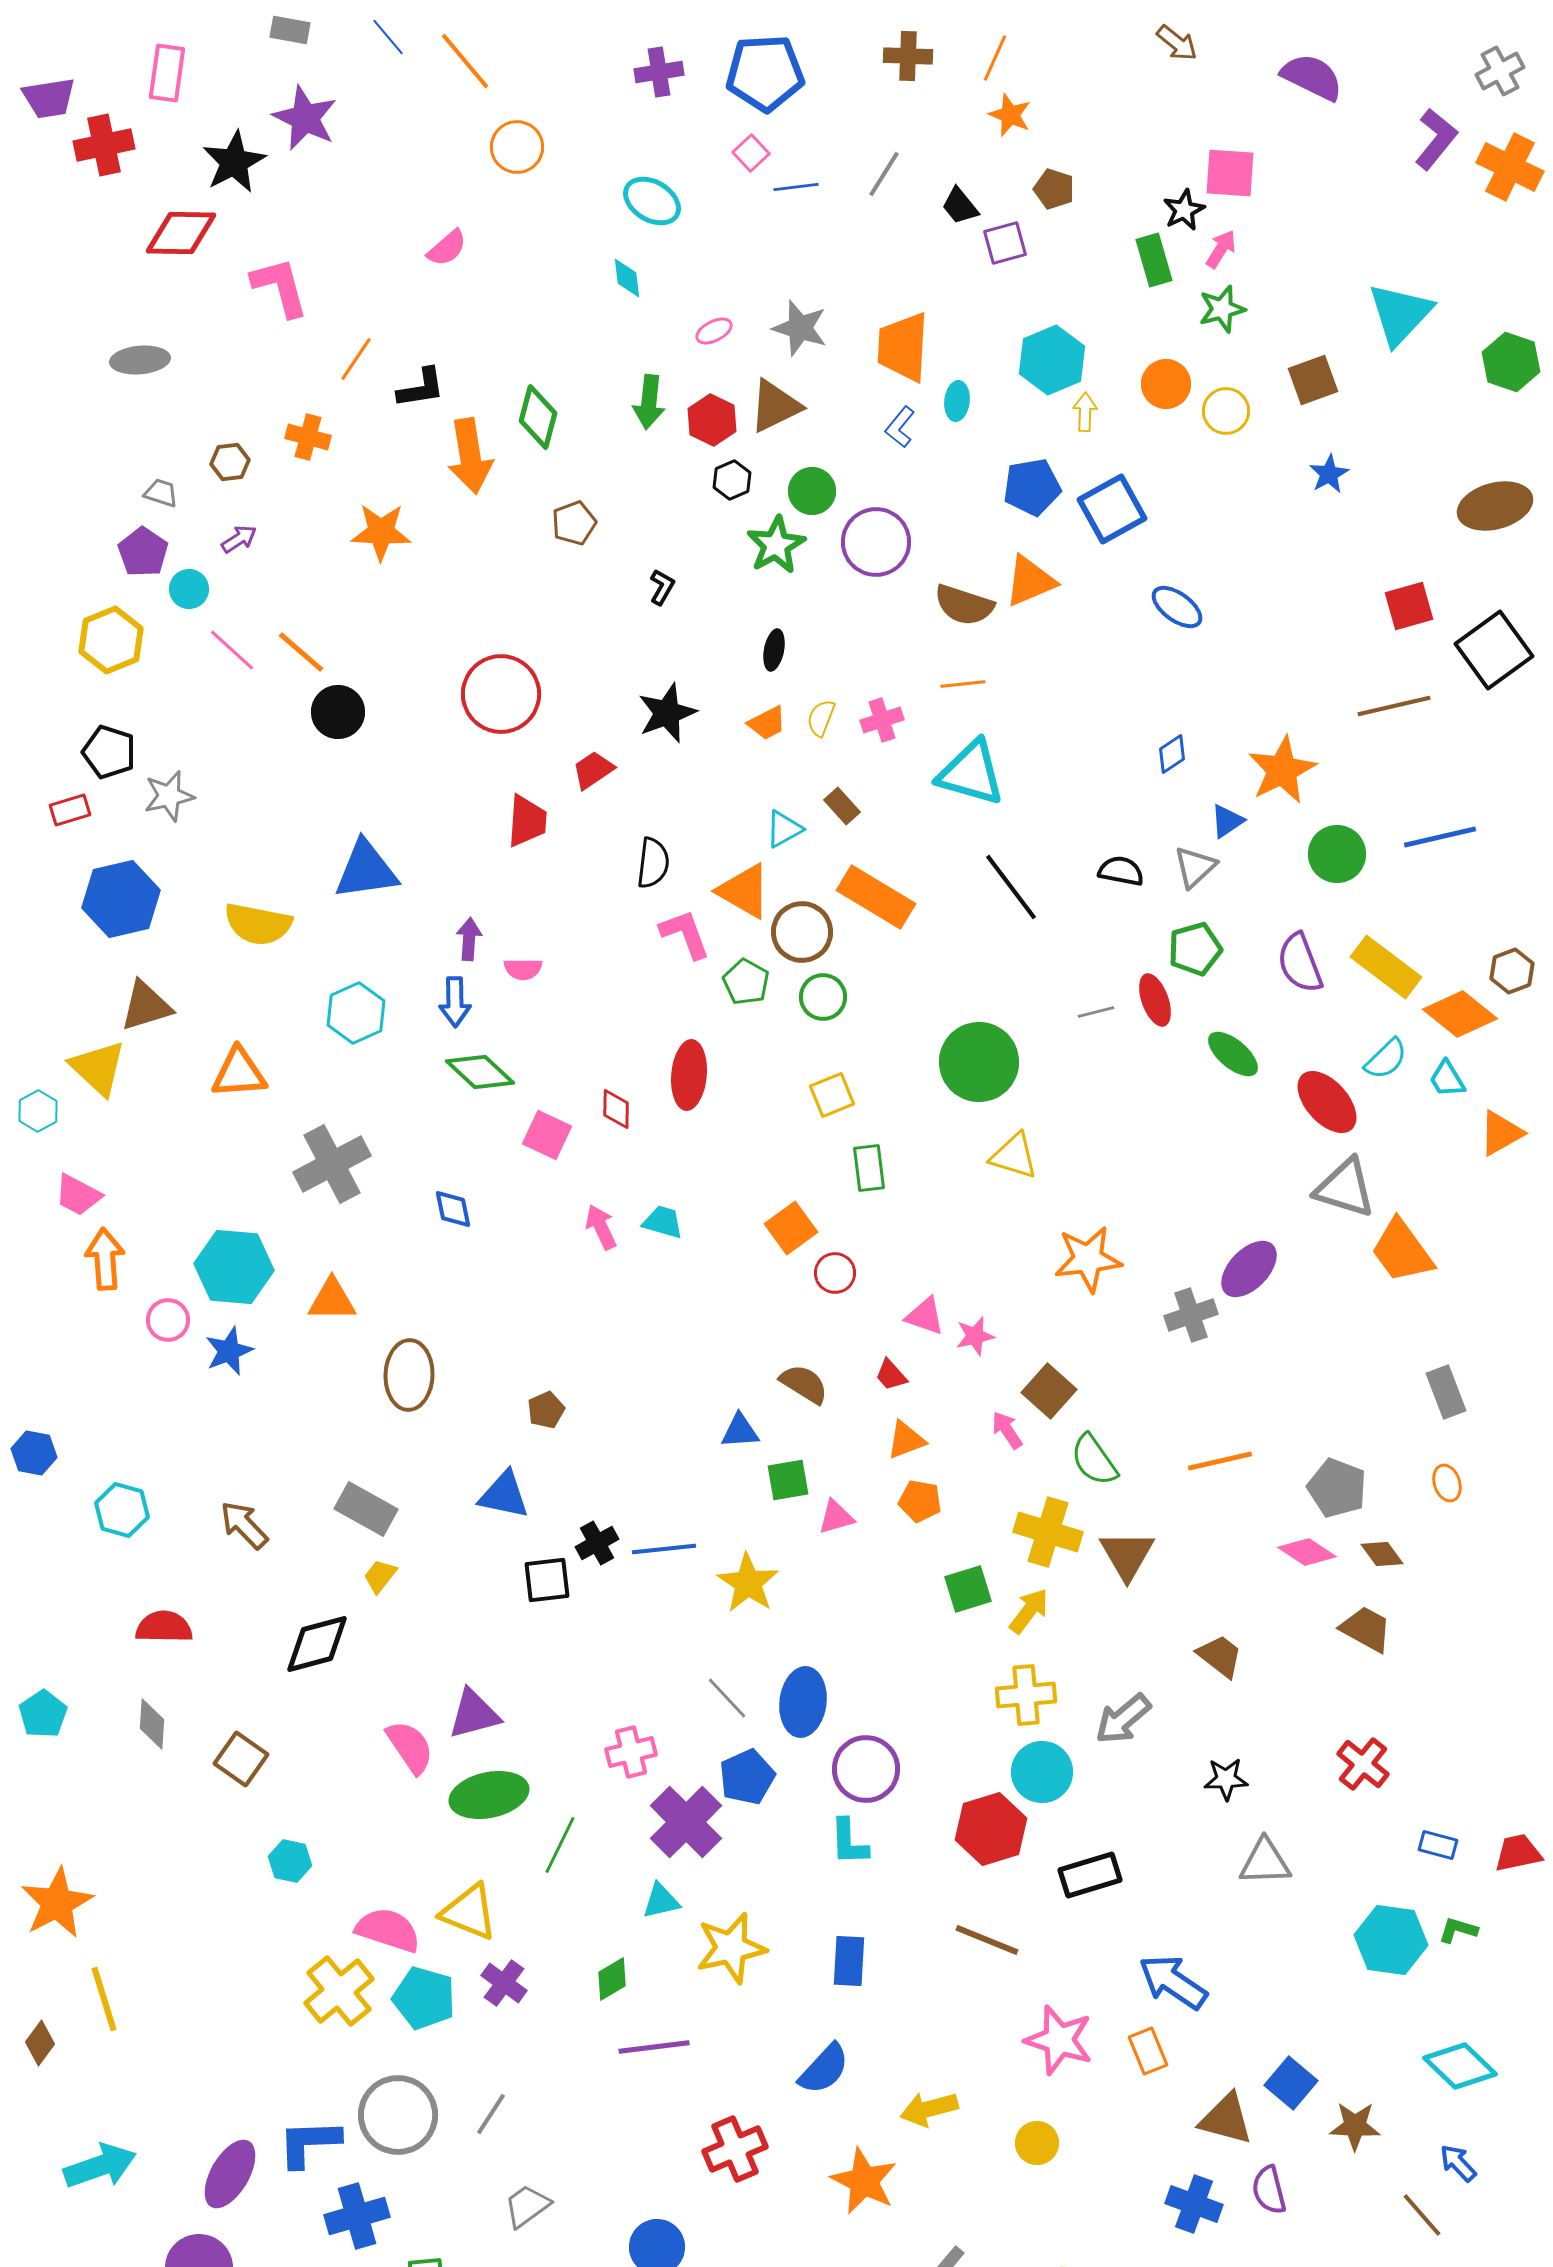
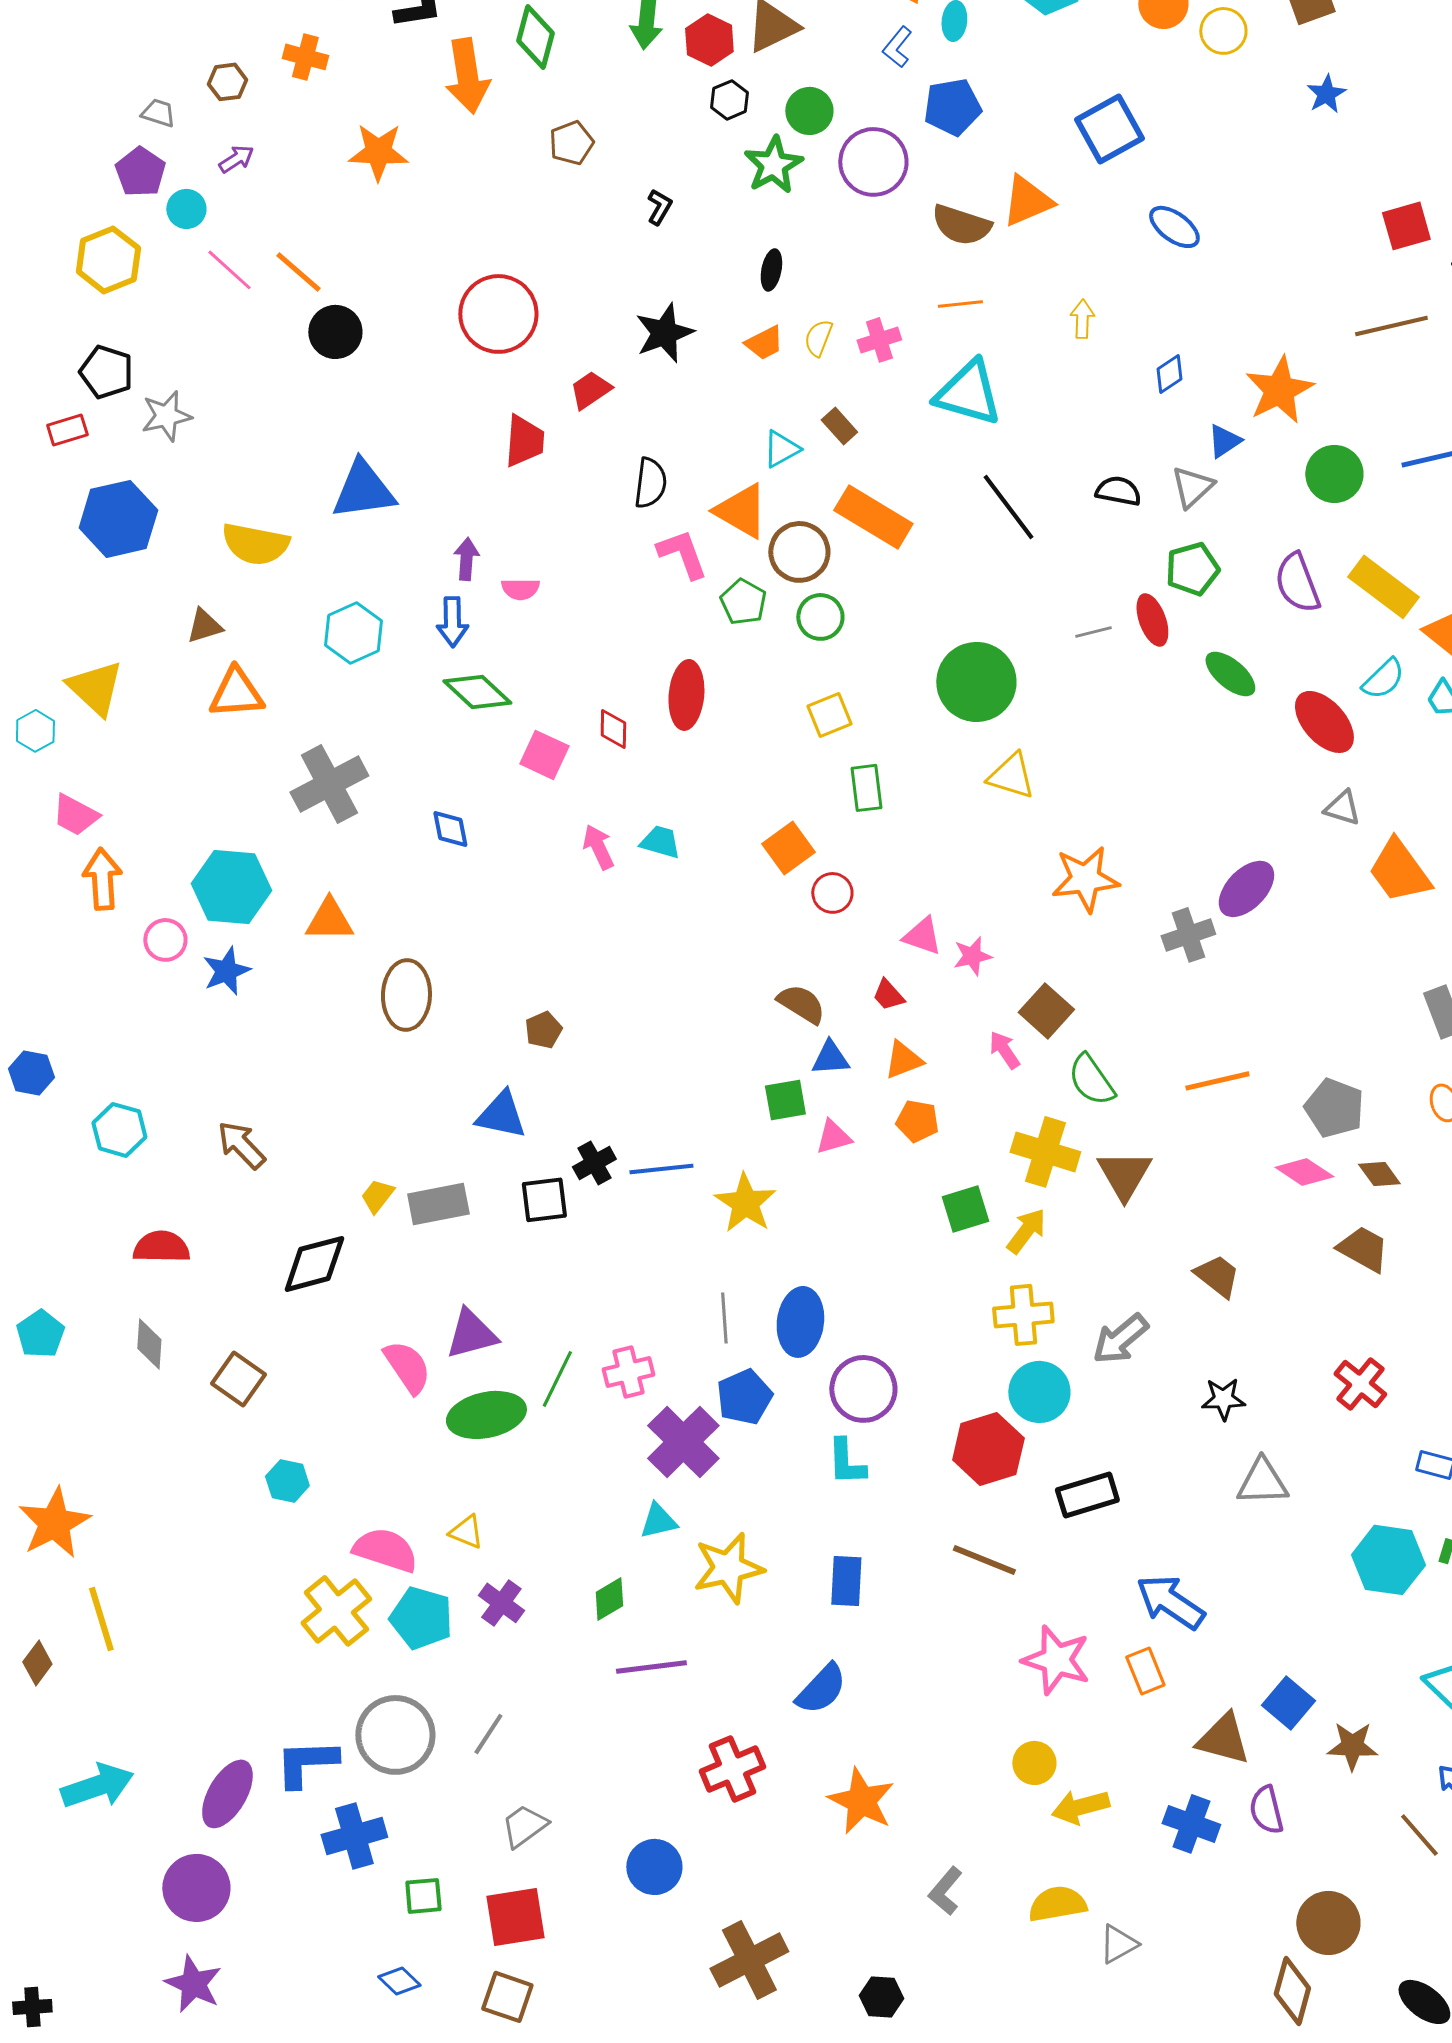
yellow arrow: (1085, 412) -> (1082, 319), moved
blue pentagon: (1032, 487) -> (952, 107), moved
brown triangle: (146, 1006) -> (204, 626), moved, size x0.7
gray triangle: (1345, 1188) -> (1342, 808), size x0.6
blue triangle: (740, 1431) -> (830, 1058), moved
gray rectangle: (366, 1509) -> (438, 1204), moved, turned -40
gray line: (727, 1698) -> (724, 1318), turned 39
green line: (560, 1845) -> (557, 1379), moved
yellow triangle: (469, 1912) -> (466, 1532), size x0.6
yellow arrow: (929, 2109) -> (1080, 1807), moved

